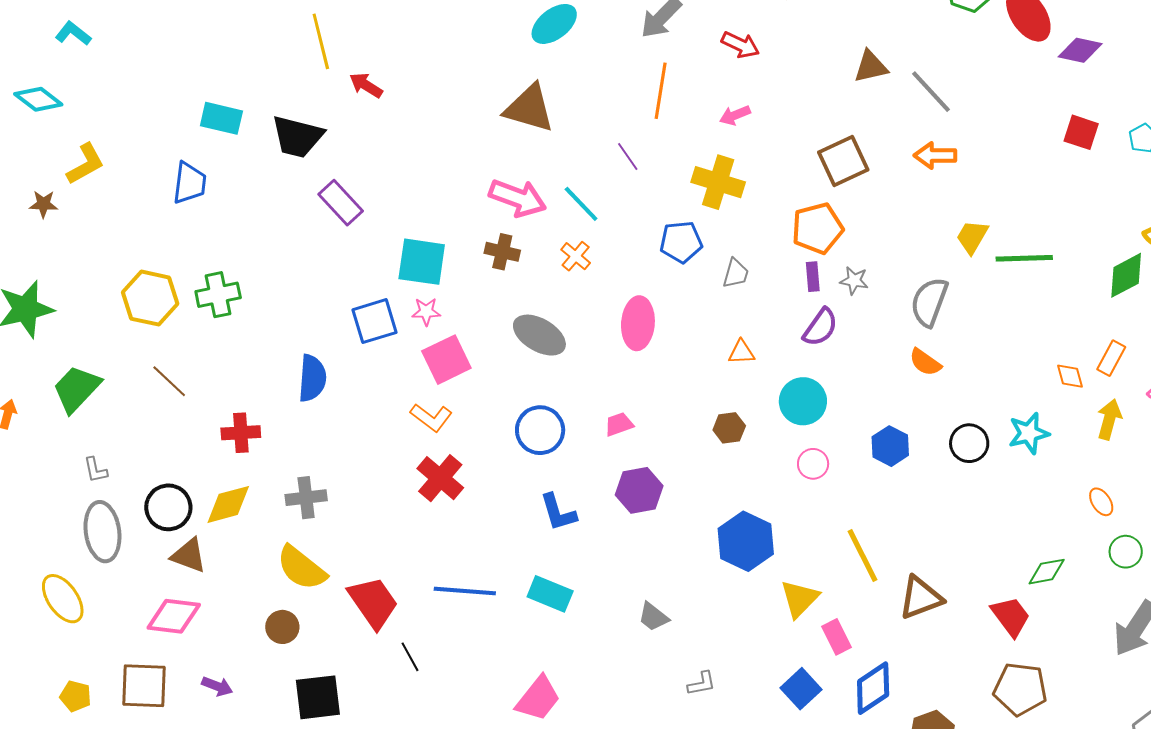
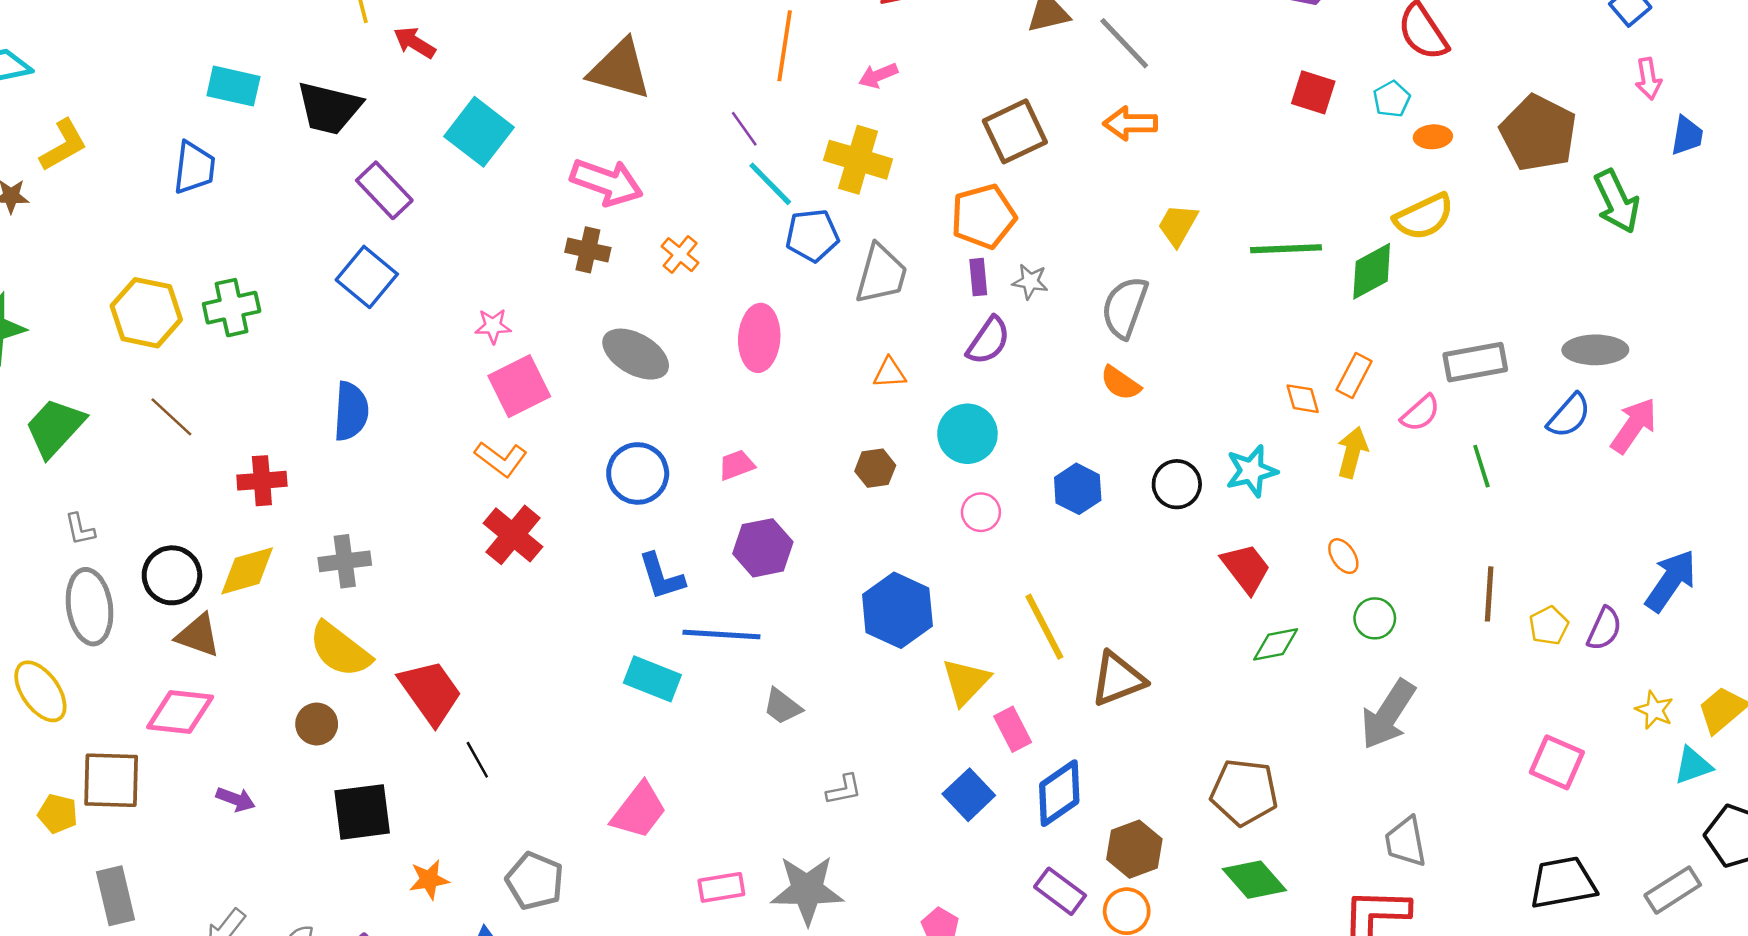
cyan line: (581, 204) -> (770, 184), moved
green line: (1024, 258) -> (1286, 249), moved
cyan square: (422, 262) -> (479, 132), moved, turned 30
gray trapezoid: (736, 273) -> (881, 274), size x1.6
blue square: (375, 321) -> (367, 277), moved, turned -33
blue line: (465, 591) -> (721, 635), moved
red trapezoid: (1011, 616) -> (1246, 568), moved
brown square: (144, 686) -> (111, 780), moved

